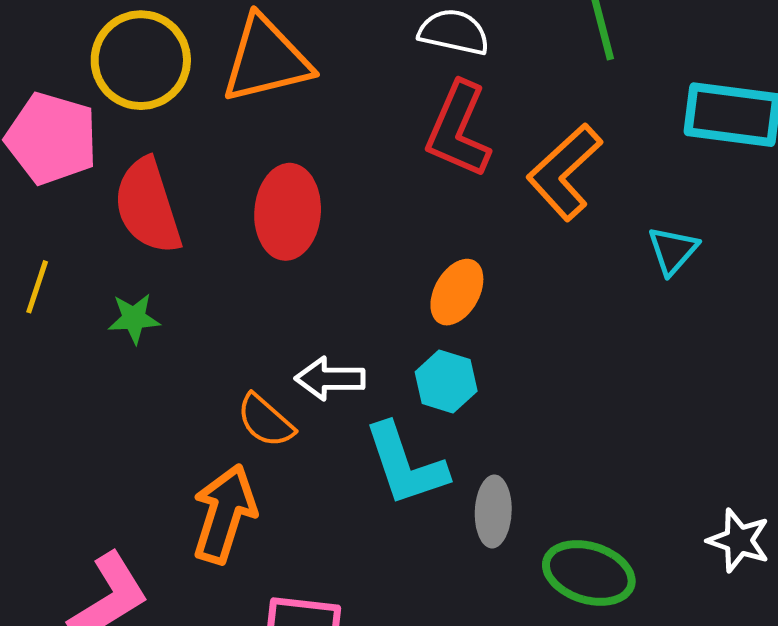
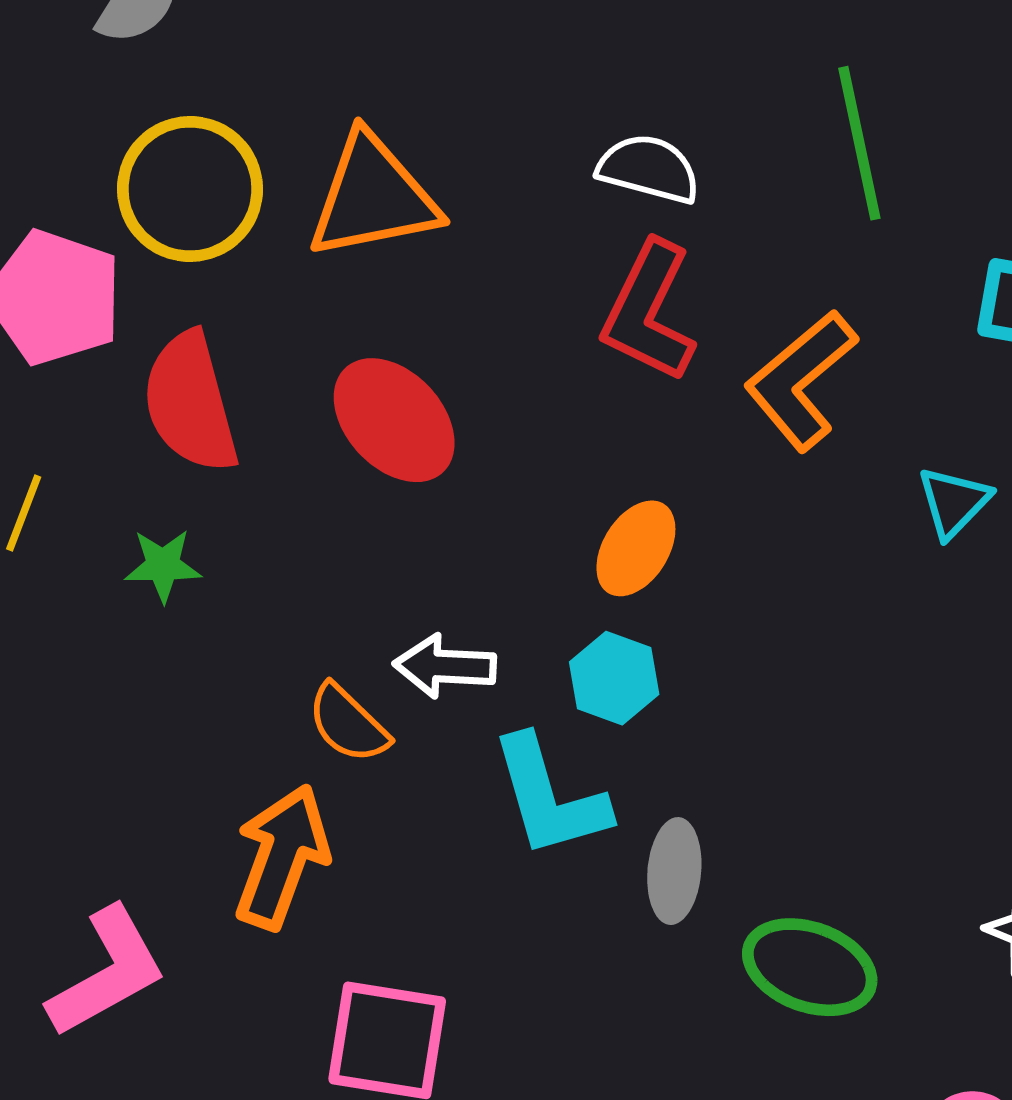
red ellipse: (288, 212) -> (394, 420), turned -50

